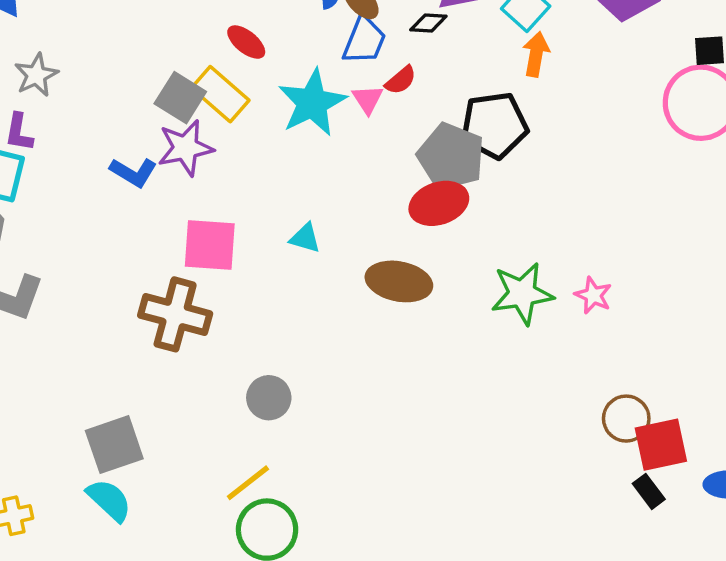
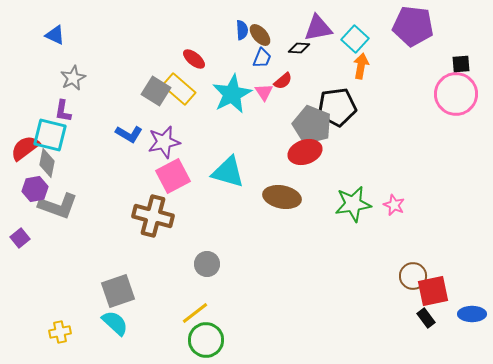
blue trapezoid: (364, 40) -> (262, 58), size x0.7
purple star: (185, 148) -> (164, 142), moved
cyan triangle: (305, 238) -> (228, 172), size x1.8
pink square: (210, 245) -> (173, 176), turned -32

